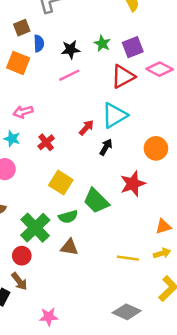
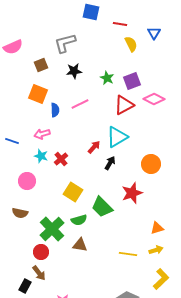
blue semicircle: (39, 43) -> (55, 110), moved
black star: (71, 50) -> (74, 71), moved
cyan star: (12, 139) -> (41, 156), moved

